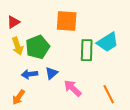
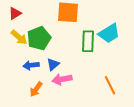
yellow arrow: (17, 46) -> (19, 37), turned -30
pink arrow: (73, 88) -> (62, 79), moved, turned -54
orange arrow: (18, 97) -> (36, 89), moved

